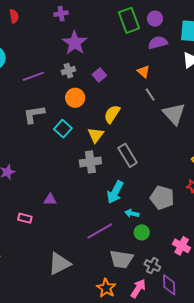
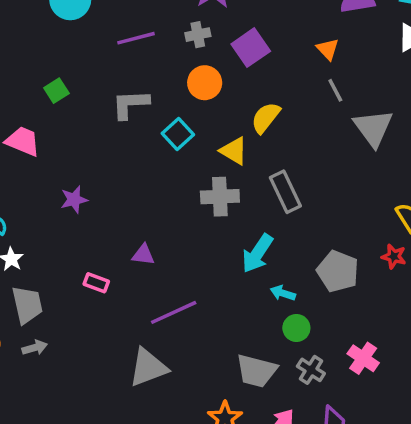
purple square: (99, 75) -> (251, 48), size x1.5
yellow triangle: (96, 135) -> (234, 151), turned -42
purple line: (100, 231) -> (174, 312), moved
gray cross: (152, 266) -> (311, 370), moved

